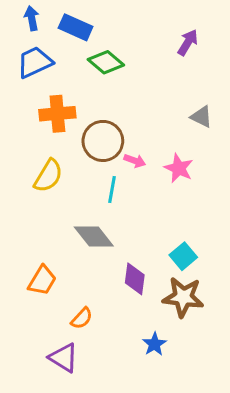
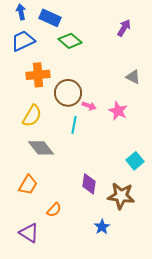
gray diamond: (94, 236) -> (41, 148), moved
cyan square: (183, 256) -> (135, 161), moved
purple triangle: (63, 358) -> (29, 233), moved

